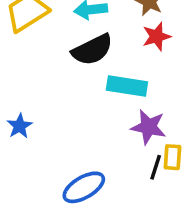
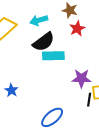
cyan rectangle: (127, 86) -> (53, 56), moved

